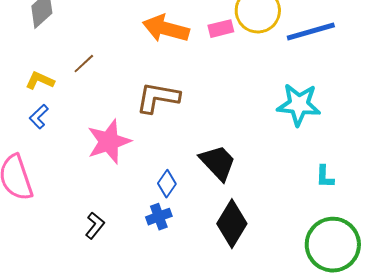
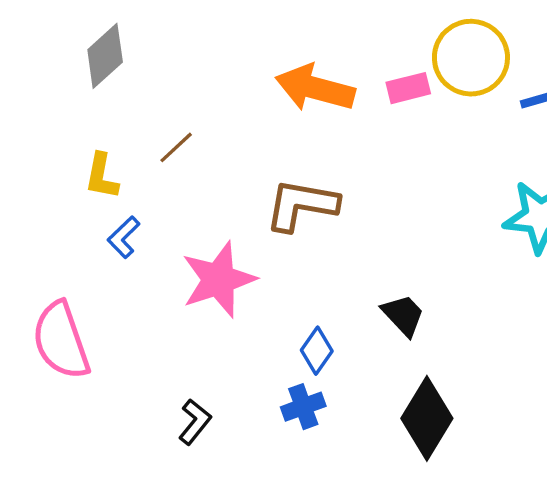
yellow L-shape: (40, 81) -> (102, 176), turned -104
blue L-shape: (39, 117) -> (124, 237), moved
black trapezoid: (218, 163) -> (403, 315), size x0.7

